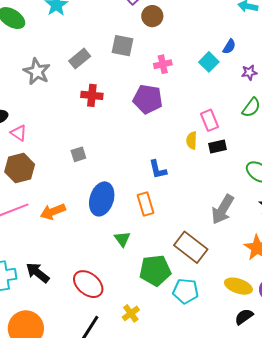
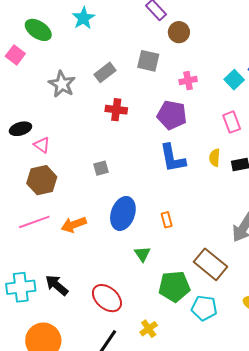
pink rectangle: (209, 120) -> (232, 122), moved
blue L-shape: (158, 169) -> (172, 158), moved, size x1.5
orange rectangle: (146, 204) -> (167, 220), size x0.7

